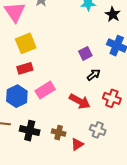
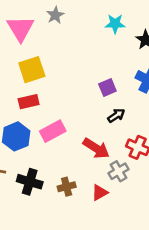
gray cross: (98, 130) -> (118, 171), moved, turned 35
brown cross: (59, 133) -> (67, 187), turned -32
red triangle: (77, 144) -> (100, 193), moved

